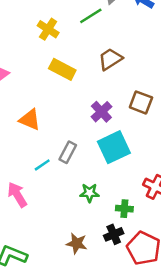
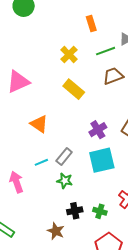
brown trapezoid: (110, 59) -> (113, 76), moved
green star: (89, 193) -> (65, 181), moved
black cross: (114, 234) -> (75, 211), moved

